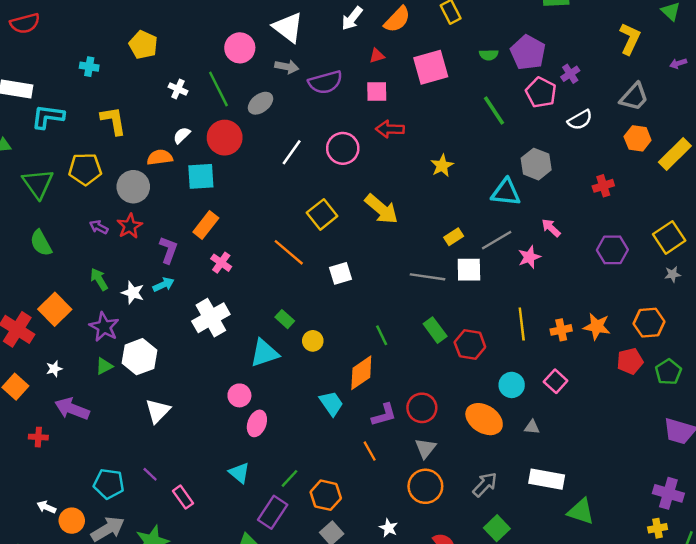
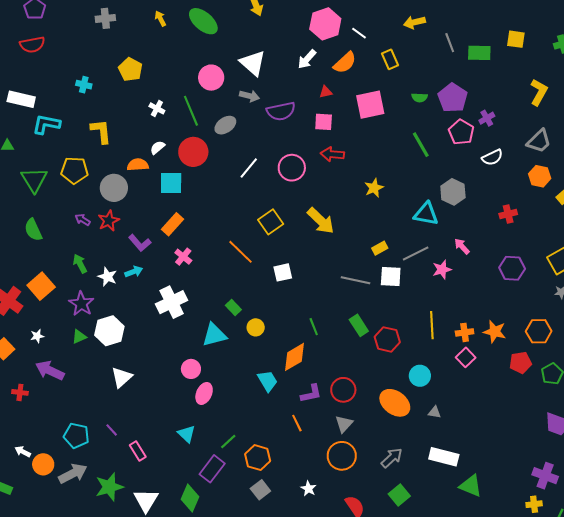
purple L-shape: (168, 250) -> (140, 243), turned 115
pink square: (556, 381) -> (466, 357), moved

